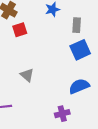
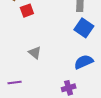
blue square: (80, 50) -> (84, 28), turned -30

